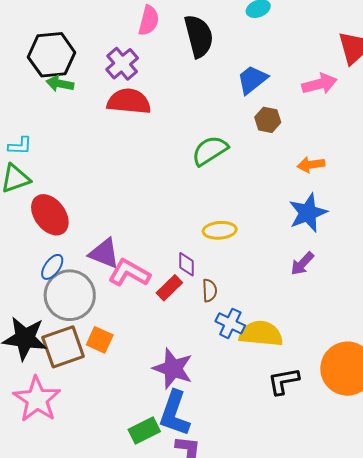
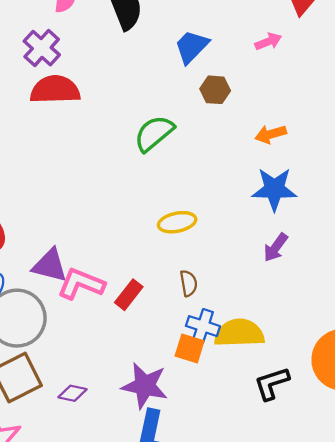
pink arrow: (319, 84) -> (268, 41), size x0.7
blue star: (308, 213) -> (274, 189), turned 30
purple diamond: (187, 264) -> (72, 393), moved, turned -70
brown semicircle: (209, 290) -> (189, 283), moved
orange square: (100, 340) -> (190, 348), moved

